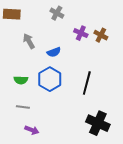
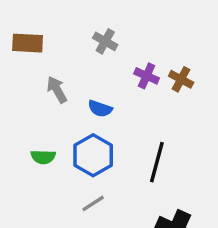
blue semicircle: (54, 52) -> (100, 109), turned 40
gray line: (23, 107) -> (93, 203), moved, turned -40

